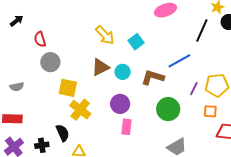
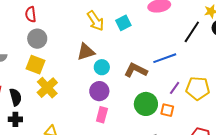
cyan square: (136, 42) -> (123, 23), moved
cyan circle: (123, 72) -> (102, 67), moved
yellow square: (68, 88) -> (35, 65), moved
yellow cross: (80, 110) -> (47, 88), moved
orange square: (210, 111) -> (167, 110), moved
black semicircle: (63, 133) -> (16, 97), moved

